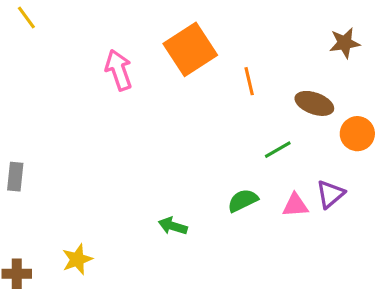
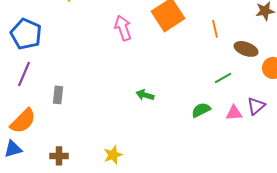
orange line: (249, 81) -> (215, 29), moved
green arrow: (173, 226) -> (145, 95), moved
yellow star: (77, 259) -> (113, 155), moved

